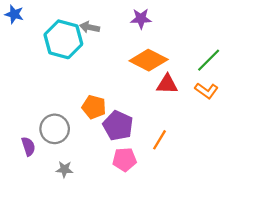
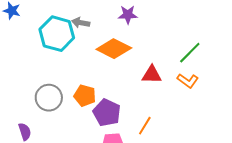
orange diamond: (149, 60) -> (114, 49), moved
gray circle: (55, 129) -> (49, 98), moved

